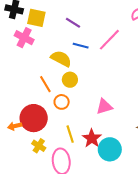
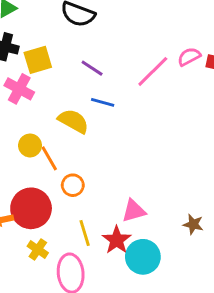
yellow square: (36, 18) -> (38, 60), turned -30
pink line: (109, 40) -> (153, 71), moved
yellow circle: (70, 80) -> (30, 145), moved
pink triangle: (104, 107) -> (134, 211), moved

